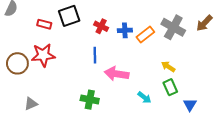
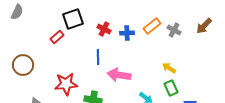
red rectangle: (44, 24) -> (57, 37), moved, turned -56
gray cross: (173, 27) -> (174, 30), size x0.6
orange rectangle: (145, 35) -> (152, 26), moved
red star: (43, 55) -> (66, 84), moved

